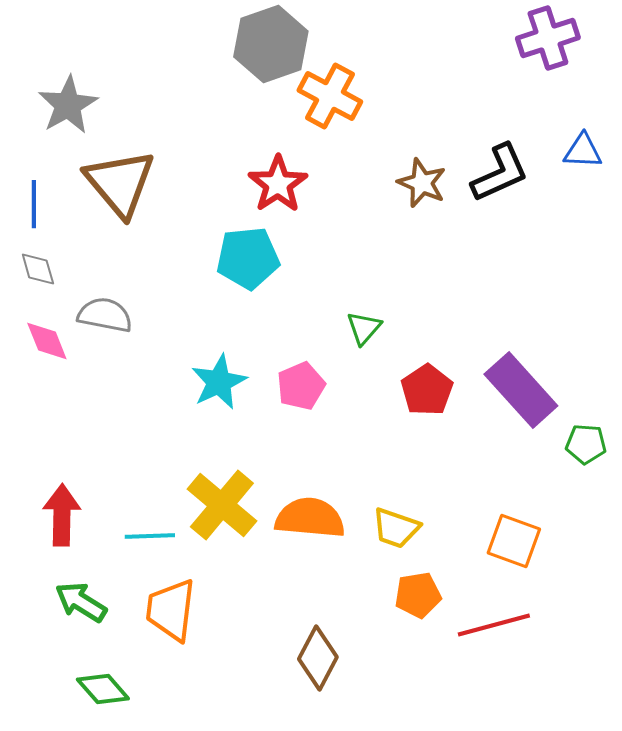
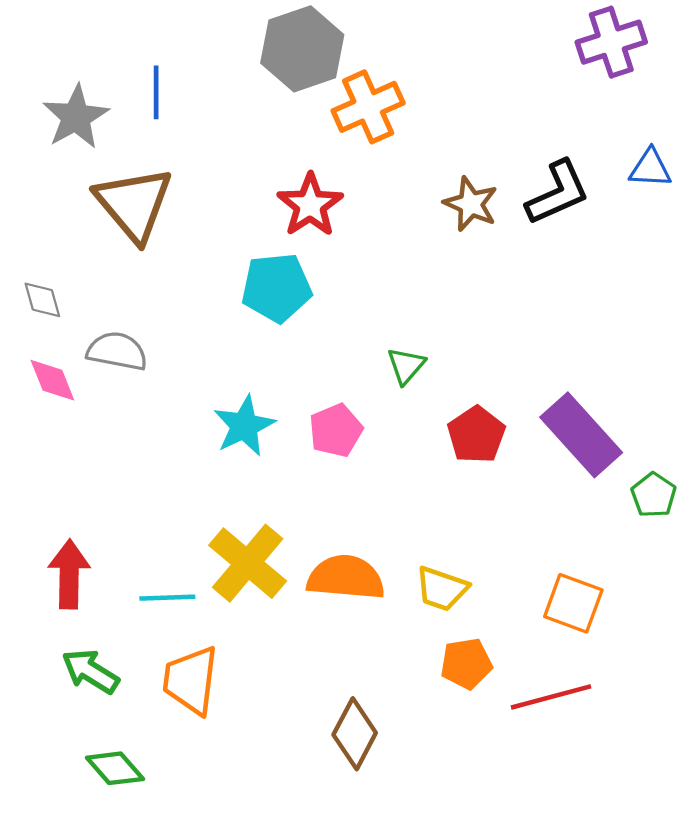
orange cross: (330, 96) -> (368, 107), turned 38
blue line: (34, 204) -> (156, 92), moved
green pentagon: (586, 444) -> (654, 495), turned 30

